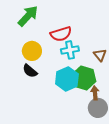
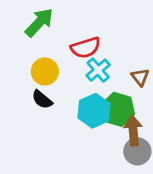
cyan cross: (70, 50) -> (98, 70), turned -30
brown arrow: (95, 93) -> (133, 130), size x1.5

